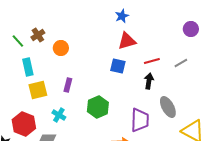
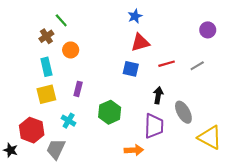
green line: (18, 41) -> (61, 20), moved
cyan rectangle: (28, 67) -> (46, 67), moved
black arrow: (149, 81) -> (158, 95), moved

